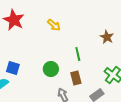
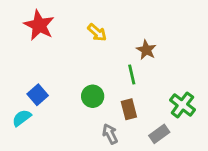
brown star: (107, 37) -> (146, 50), moved
blue square: (13, 68) -> (38, 95), turned 32

